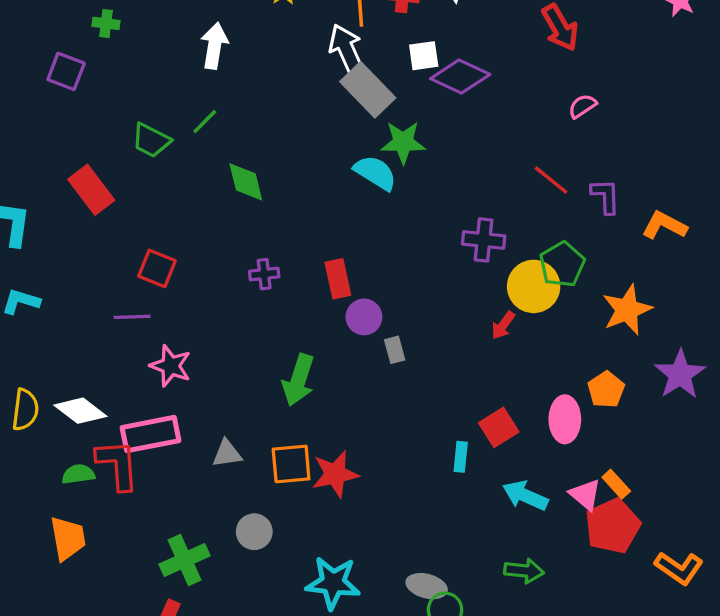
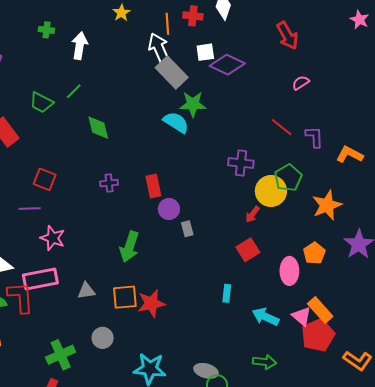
green cross: (106, 23) -> (46, 30), moved
red square: (499, 427) -> (248, 250), moved
orange rectangle: (616, 484) -> (320, 310), size x1.5

